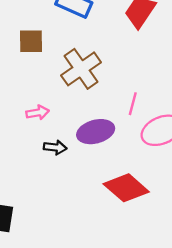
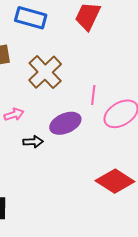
red diamond: (126, 188) -> (115, 181), moved

